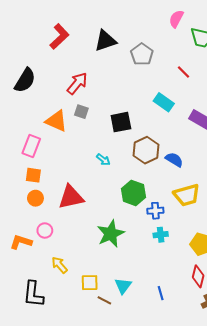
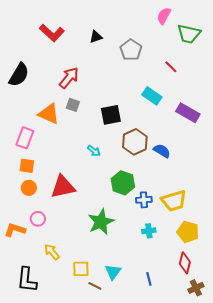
red L-shape: (59, 37) -> (52, 33), turned 85
black triangle: (105, 41) -> (96, 37), size x0.6
yellow trapezoid: (187, 195) -> (174, 201), moved
cyan cross: (161, 235) -> (149, 231), moved

